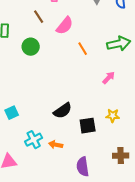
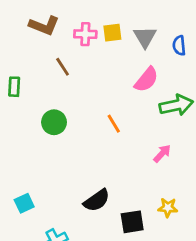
pink semicircle: (65, 26) -> (146, 80), moved
green circle: (31, 47) -> (54, 122), moved
orange line: (83, 49) -> (114, 124), moved

